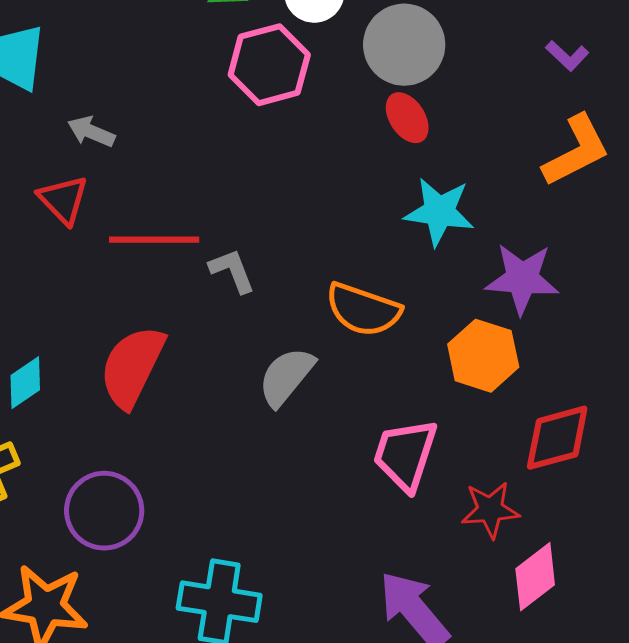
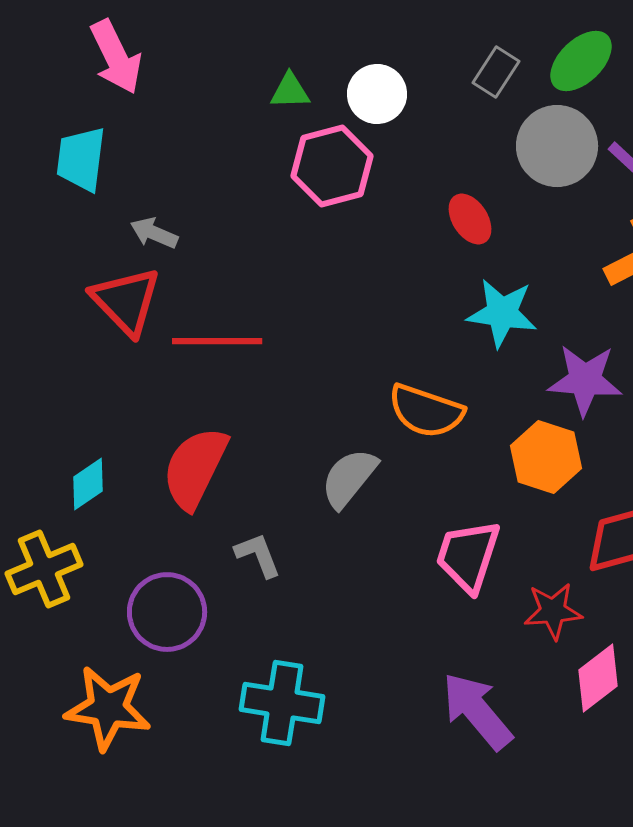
gray circle: (404, 45) -> (557, 146), moved
red triangle: (63, 200) -> (126, 301), size x1.4
gray L-shape: (232, 271) -> (258, 555), moved

